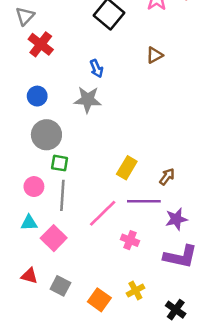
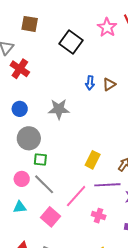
brown triangle: (154, 55) -> (109, 84), moved
blue arrow: (96, 68) -> (90, 83), moved, turned 32
gray line: (62, 195) -> (44, 184), turned -45
pink square: (54, 238) -> (50, 217), moved

